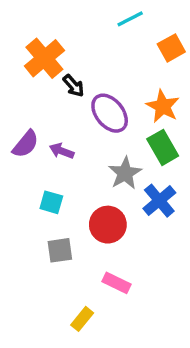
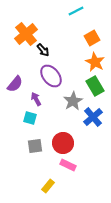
orange square: (171, 48) -> (92, 38), moved
purple ellipse: (110, 113) -> (51, 76), moved
purple arrow: (62, 151) -> (36, 99), moved, turned 40
red circle: (108, 225) -> (63, 143), moved

